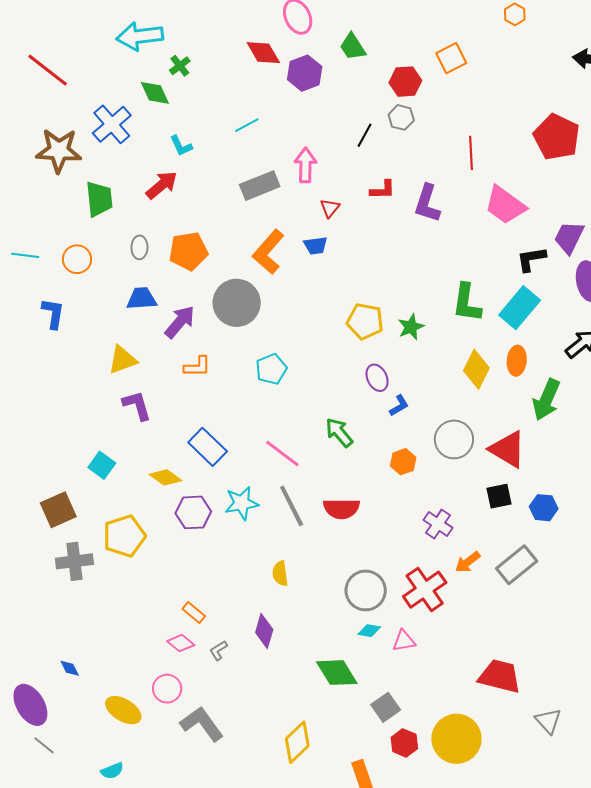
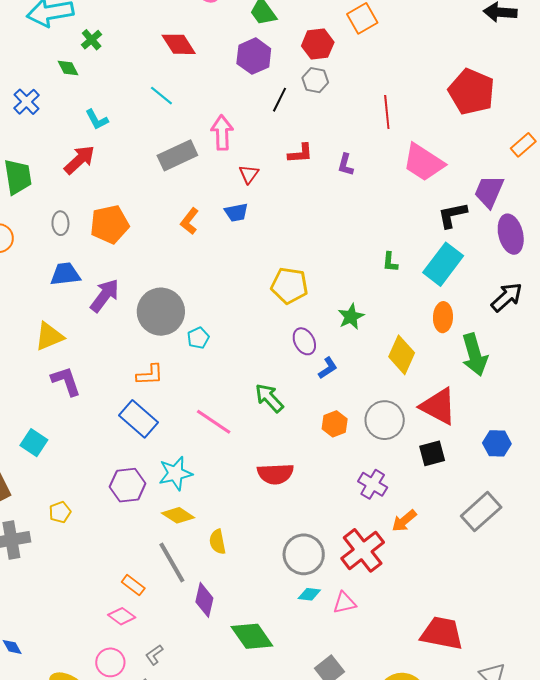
red diamond: (263, 53) -> (179, 44), moved
purple hexagon: (305, 73) -> (254, 56), moved
green diamond: (155, 93) -> (68, 68), size x0.7
blue cross: (112, 124) -> (27, 102), size x0.7
cyan line: (247, 125) -> (161, 96), turned 70
purple L-shape: (427, 203) -> (346, 165), size x0.6
orange L-shape: (268, 252) -> (189, 221), size x0.6
gray circle: (237, 303) -> (161, 312), moved
green L-shape: (467, 303) -> (390, 262), size x0.5
green star: (411, 327) -> (351, 317), moved
orange L-shape: (197, 366) -> (150, 375), moved
cyan pentagon: (271, 369) -> (198, 338), size x0.7
yellow diamond: (476, 369) -> (402, 355), moved
green arrow: (546, 400) -> (475, 355), turned -36
gray circle: (454, 439) -> (385, 420), moved
yellow diamond: (165, 477) -> (178, 515), moved
gray line: (292, 506) -> (172, 562), moved
blue hexagon: (544, 508) -> (497, 443), moved
yellow pentagon: (124, 536) -> (60, 512), size x0.5
gray rectangle: (517, 565) -> (481, 512), moved
gray L-shape: (218, 650) -> (154, 655), moved
green diamond: (337, 673) -> (252, 636), moved

